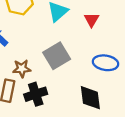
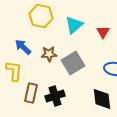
brown star: (22, 69) -> (49, 54), moved

